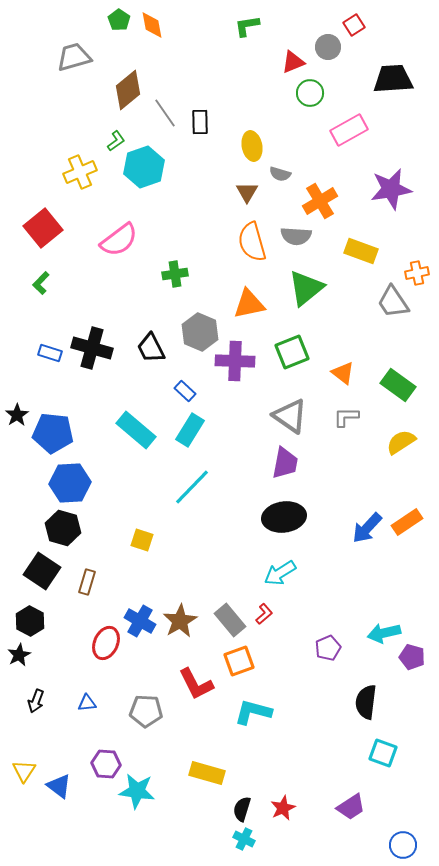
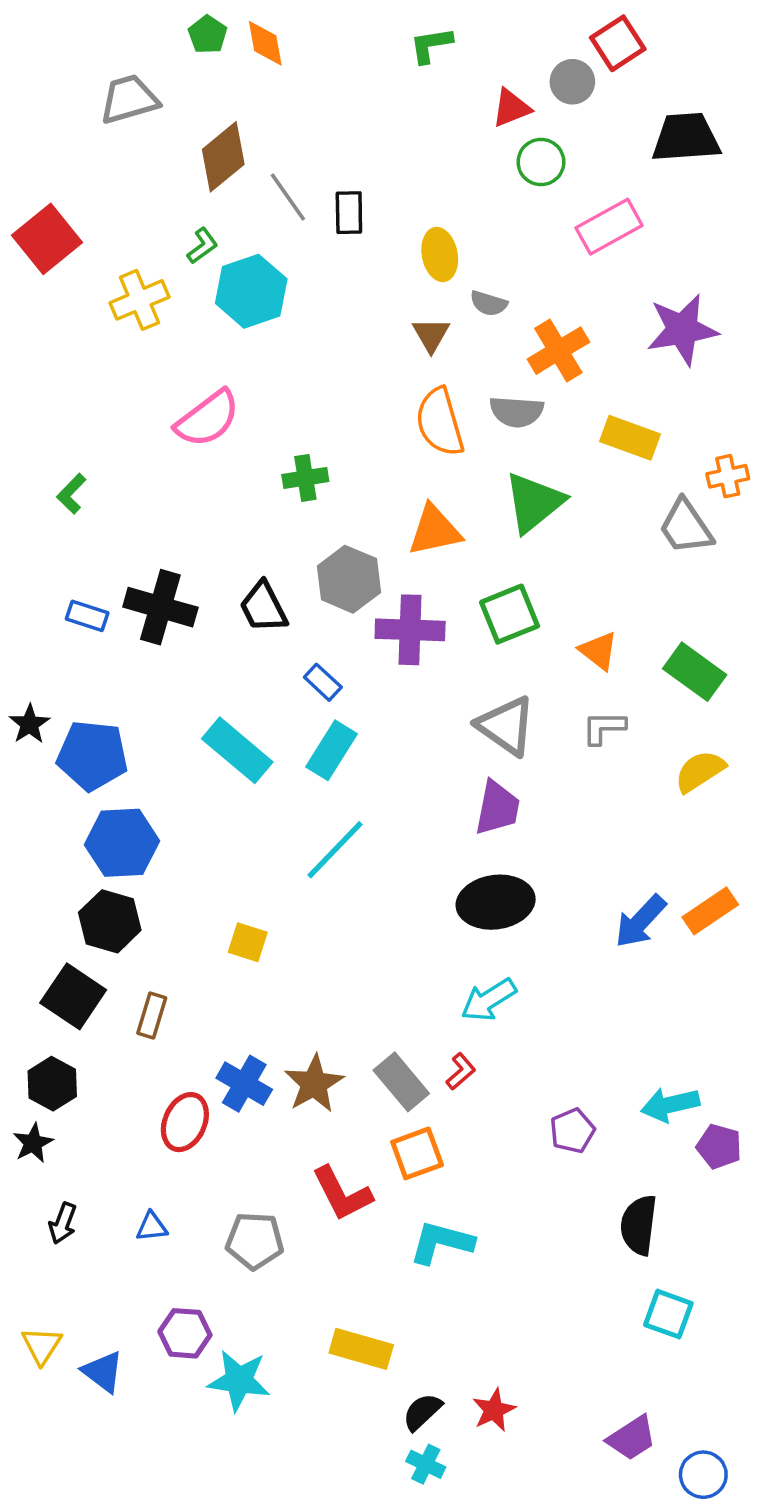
red square: (354, 25) -> (618, 43), size x1.4
red square: (43, 228) -> (47, 239), moved
purple trapezoid: (351, 807) -> (632, 1438), moved
black semicircle: (242, 809) -> (422, 1412), turned 30

